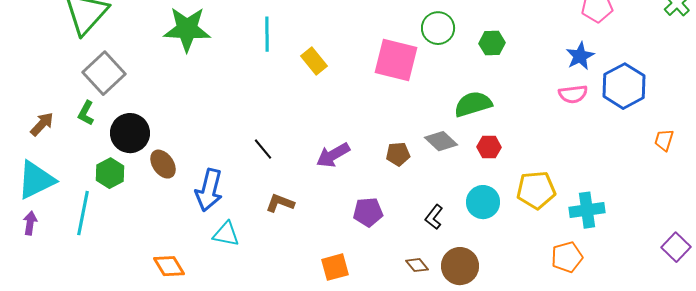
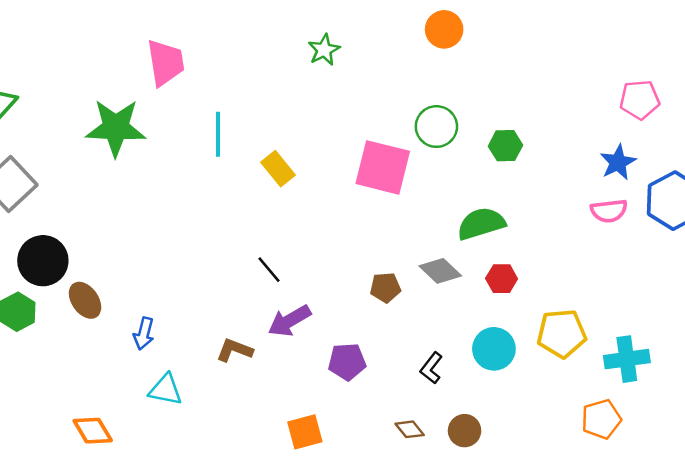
black line: (263, 149) -> (269, 270), moved
purple arrow: (333, 155) -> (289, 321), moved
blue arrow: (209, 190) -> (144, 334), size x0.6
brown circle: (460, 266) -> (465, 431), size x0.7

